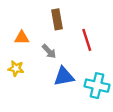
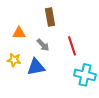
red line: (87, 40) -> (72, 46), moved
blue triangle: (64, 76) -> (36, 67), moved

